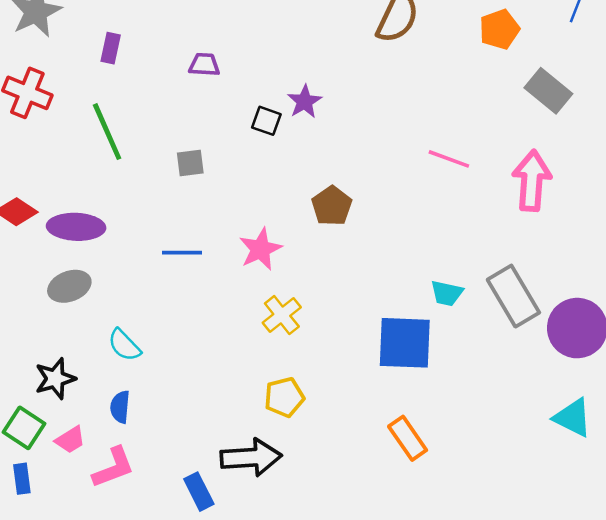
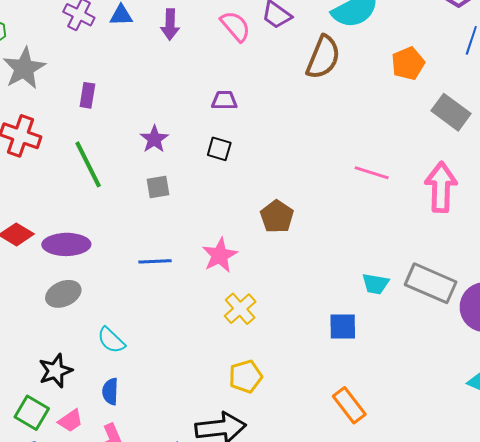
purple trapezoid: (204, 65) -> (224, 100), moved
purple star: (305, 102) -> (154, 139), moved
gray rectangle: (513, 296) -> (431, 283), turned -33
blue square: (405, 343) -> (343, 327), size x0.6

